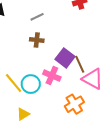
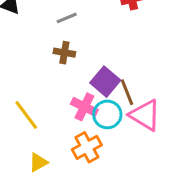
cyan circle: (31, 84) -> (107, 114), moved
orange cross: (74, 104) -> (87, 147), moved

